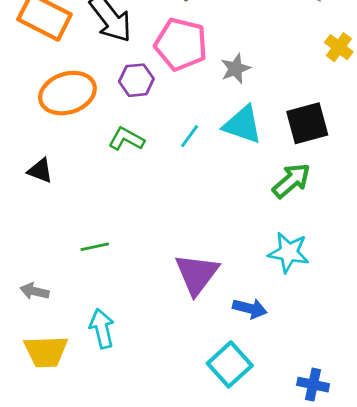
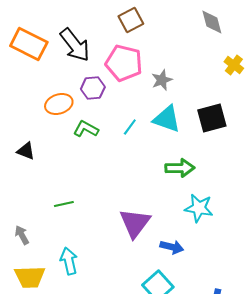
orange ellipse: (67, 93) -> (59, 104), moved, size x0.7
green arrow: (291, 181) -> (180, 168), moved, turned 40
gray arrow: (34, 291) -> (22, 235), turned 48

